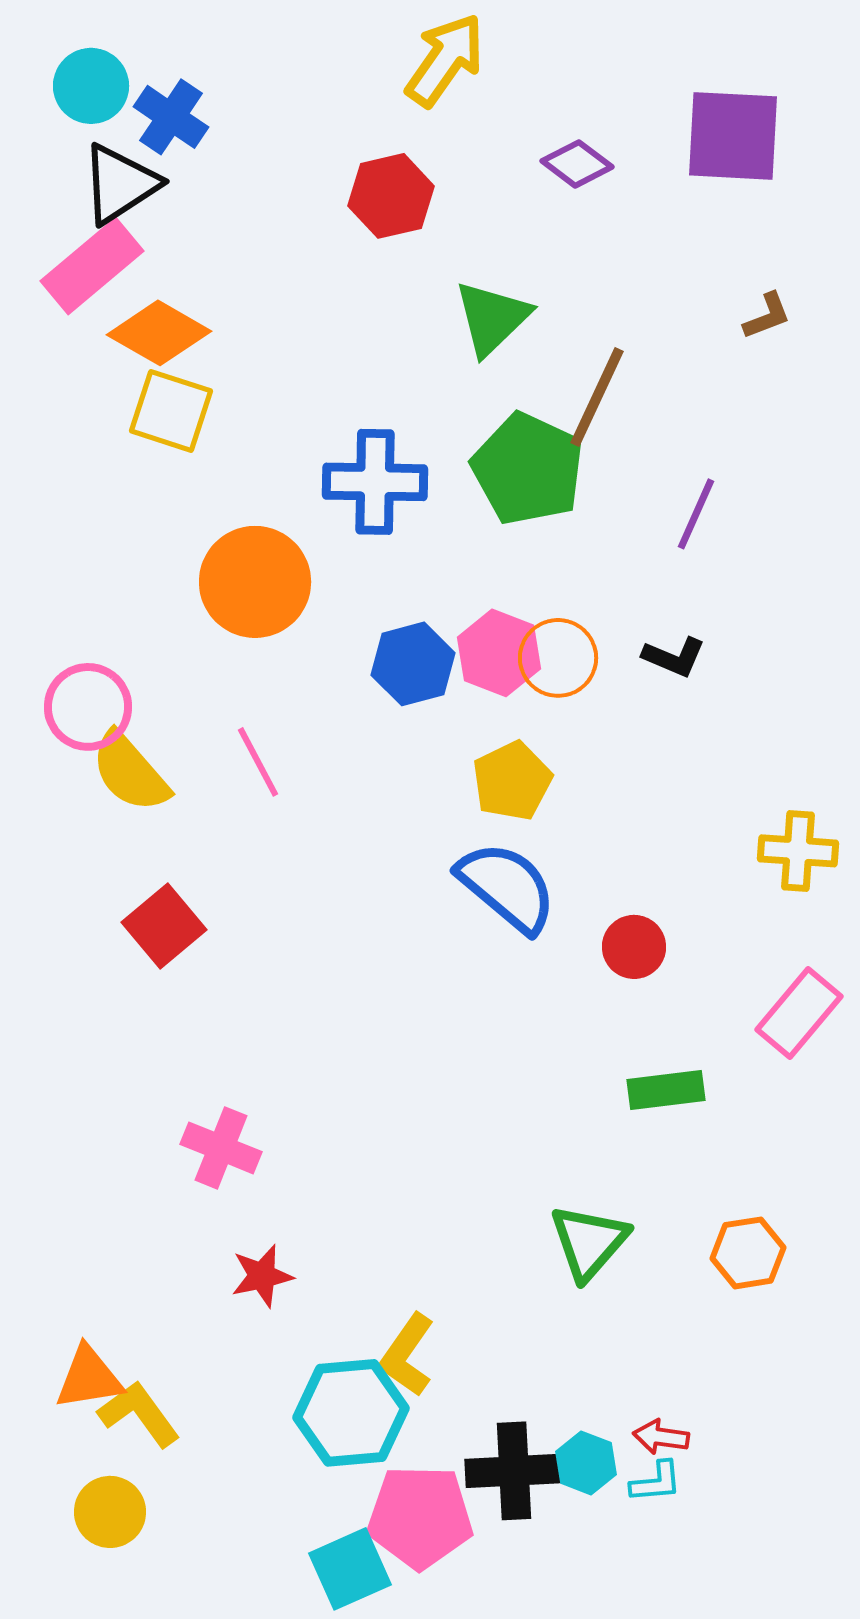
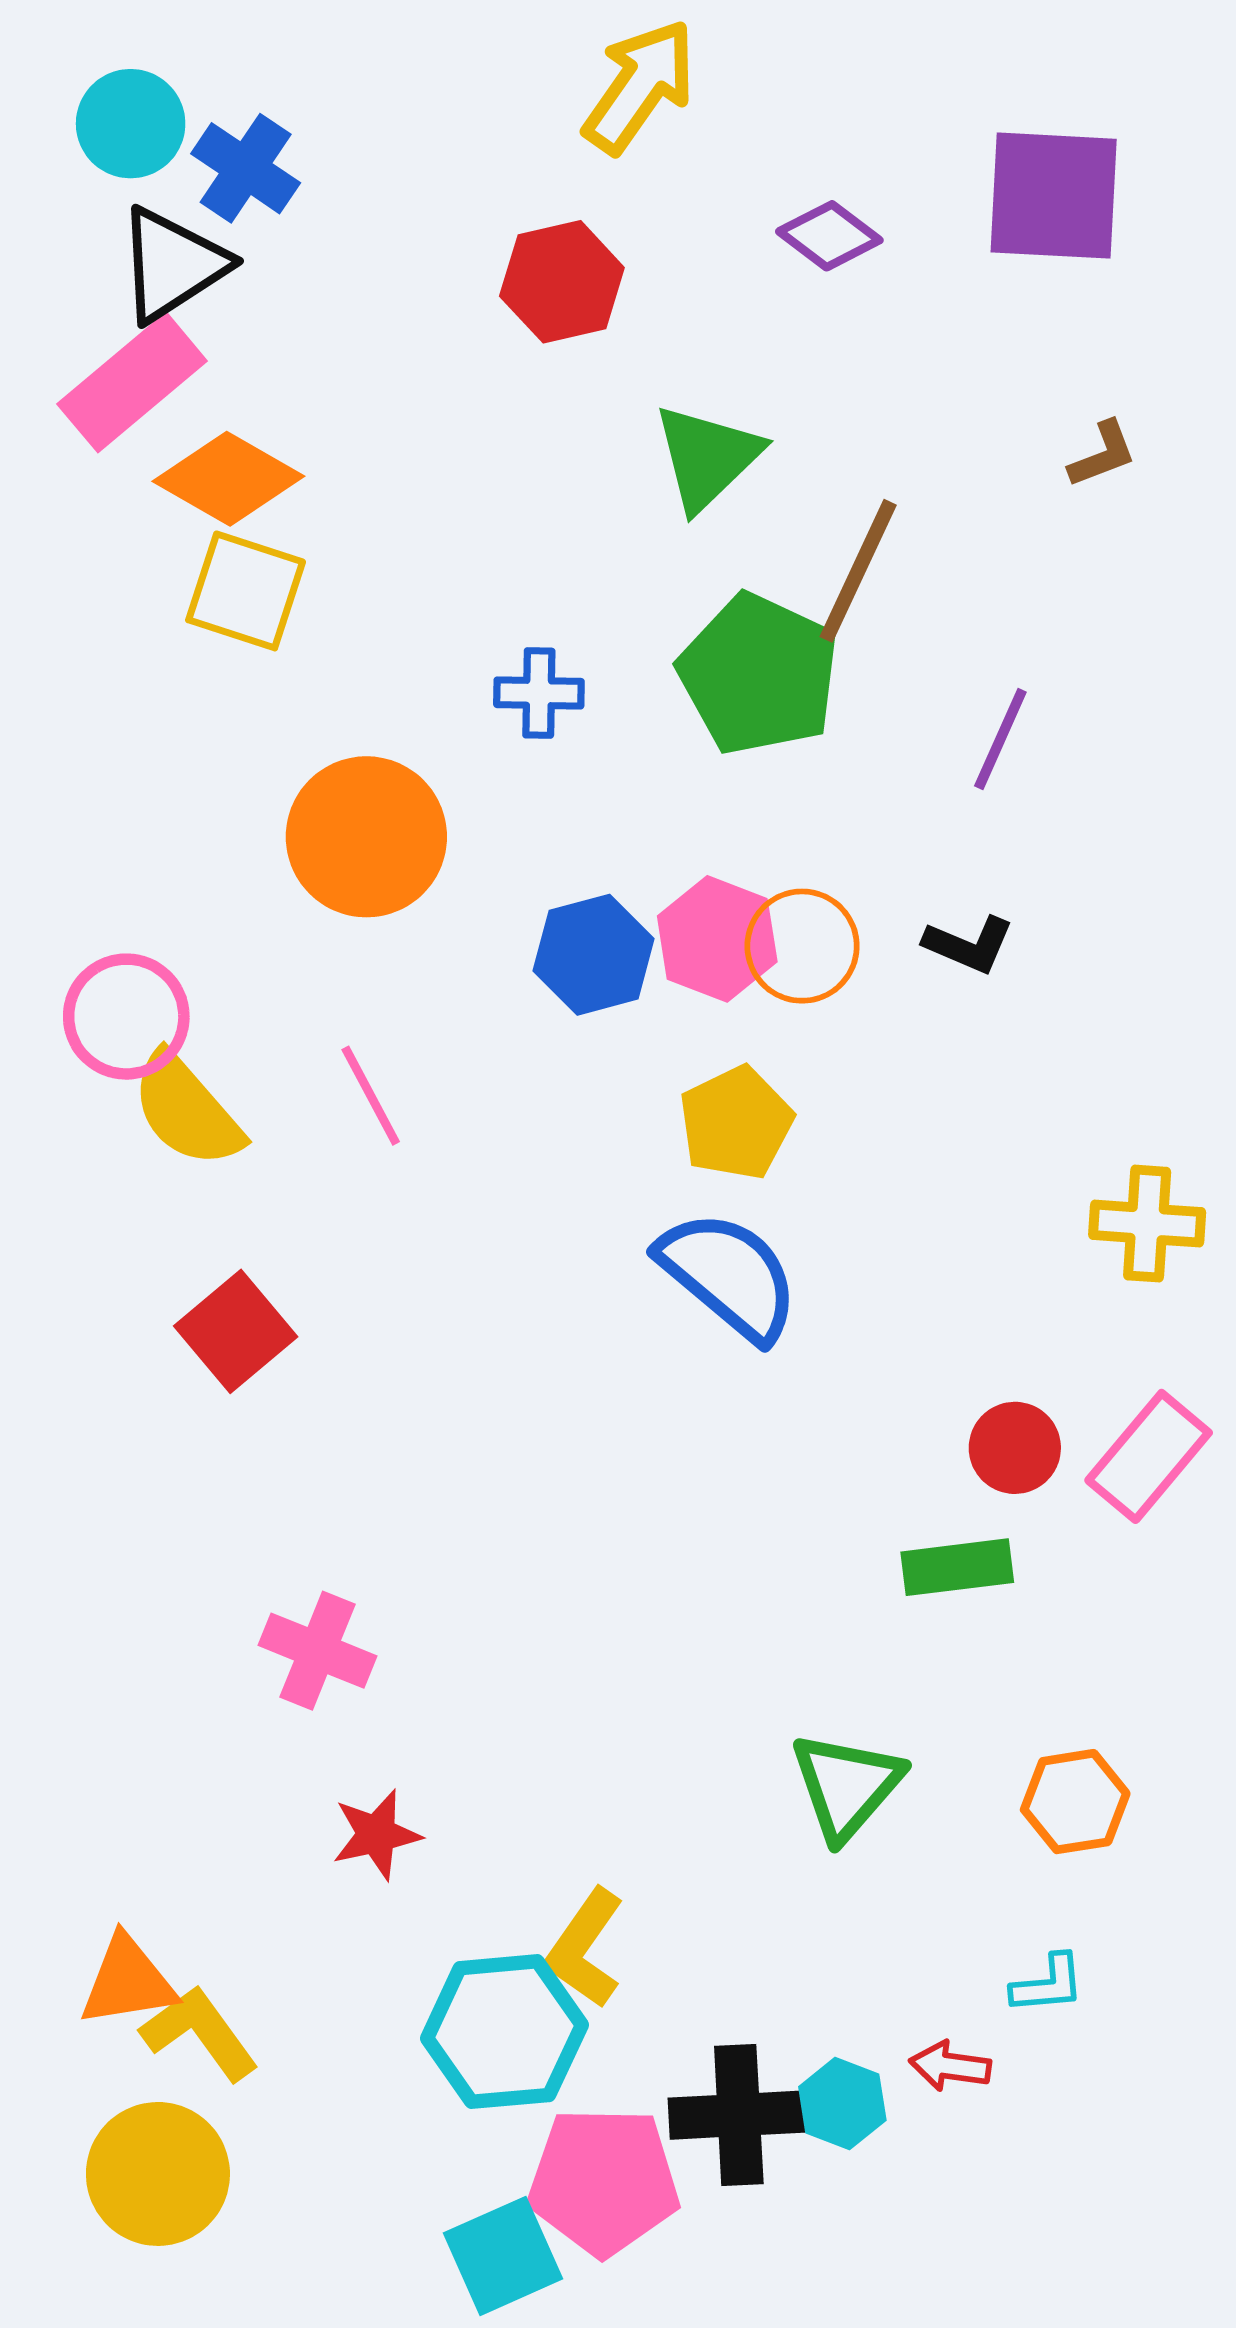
blue cross: (375, 482) -> (539, 693), size x0.6
red circle: (634, 947) -> (1015, 1448), moved
cyan L-shape: (656, 1482) -> (1048, 1984), moved
yellow circle: (110, 1512) -> (158, 2174), size x1.4

